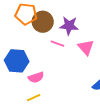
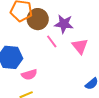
pink line: (57, 44) -> (52, 41), turned 32

